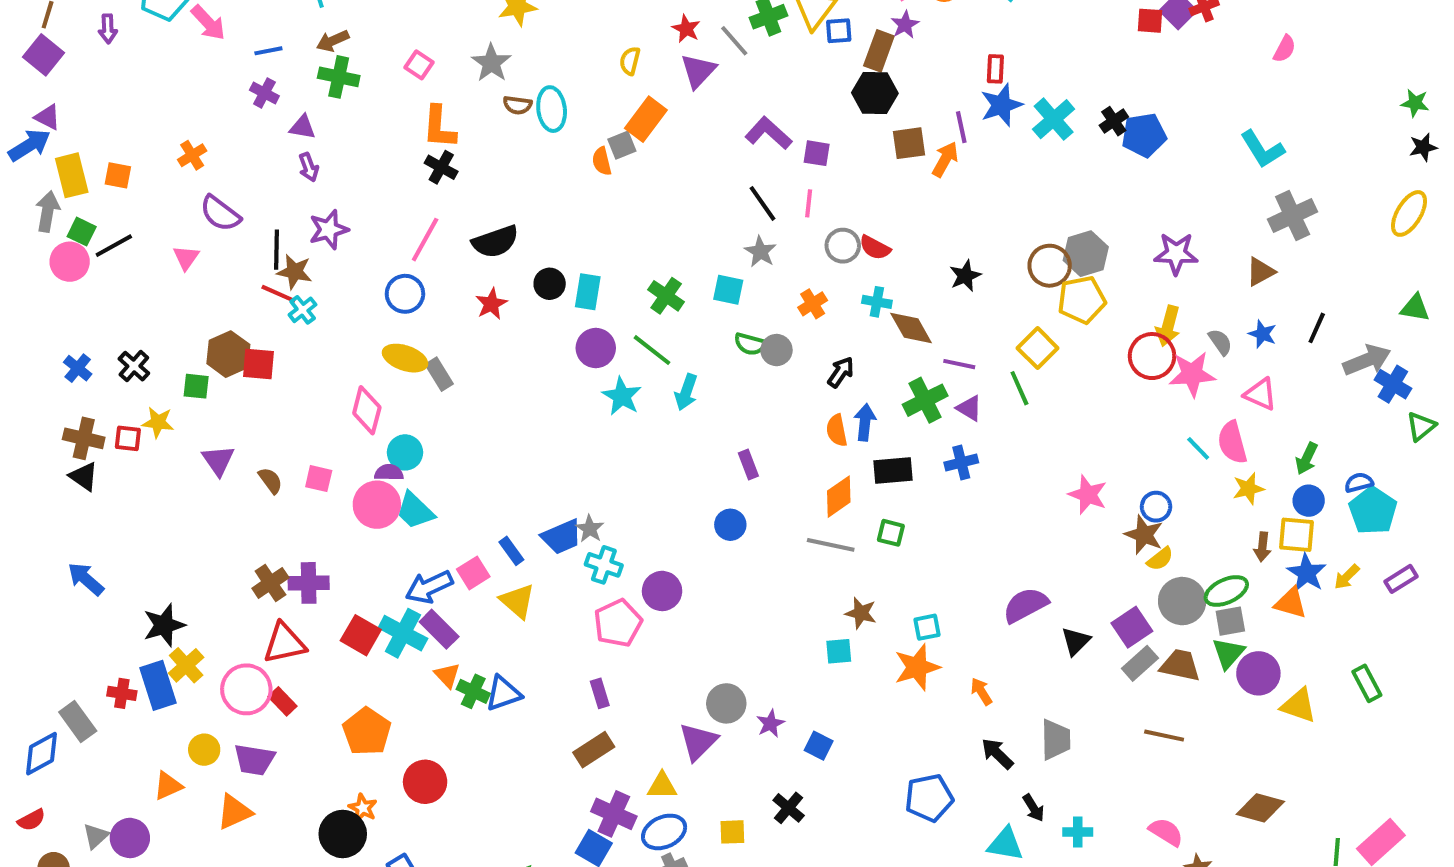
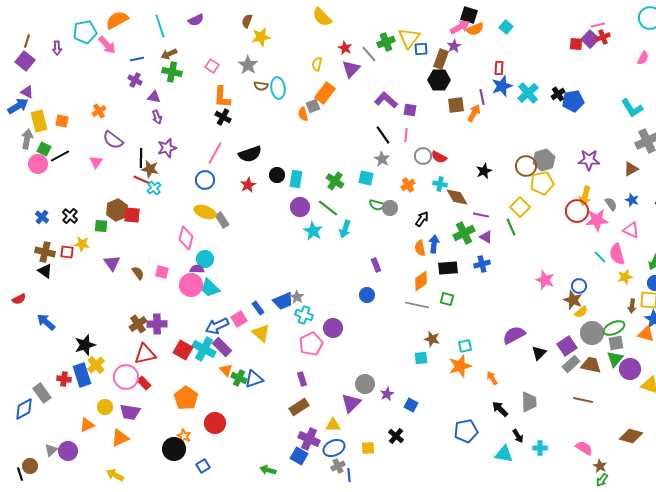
red semicircle: (31, 820) -> (19, 299), moved

